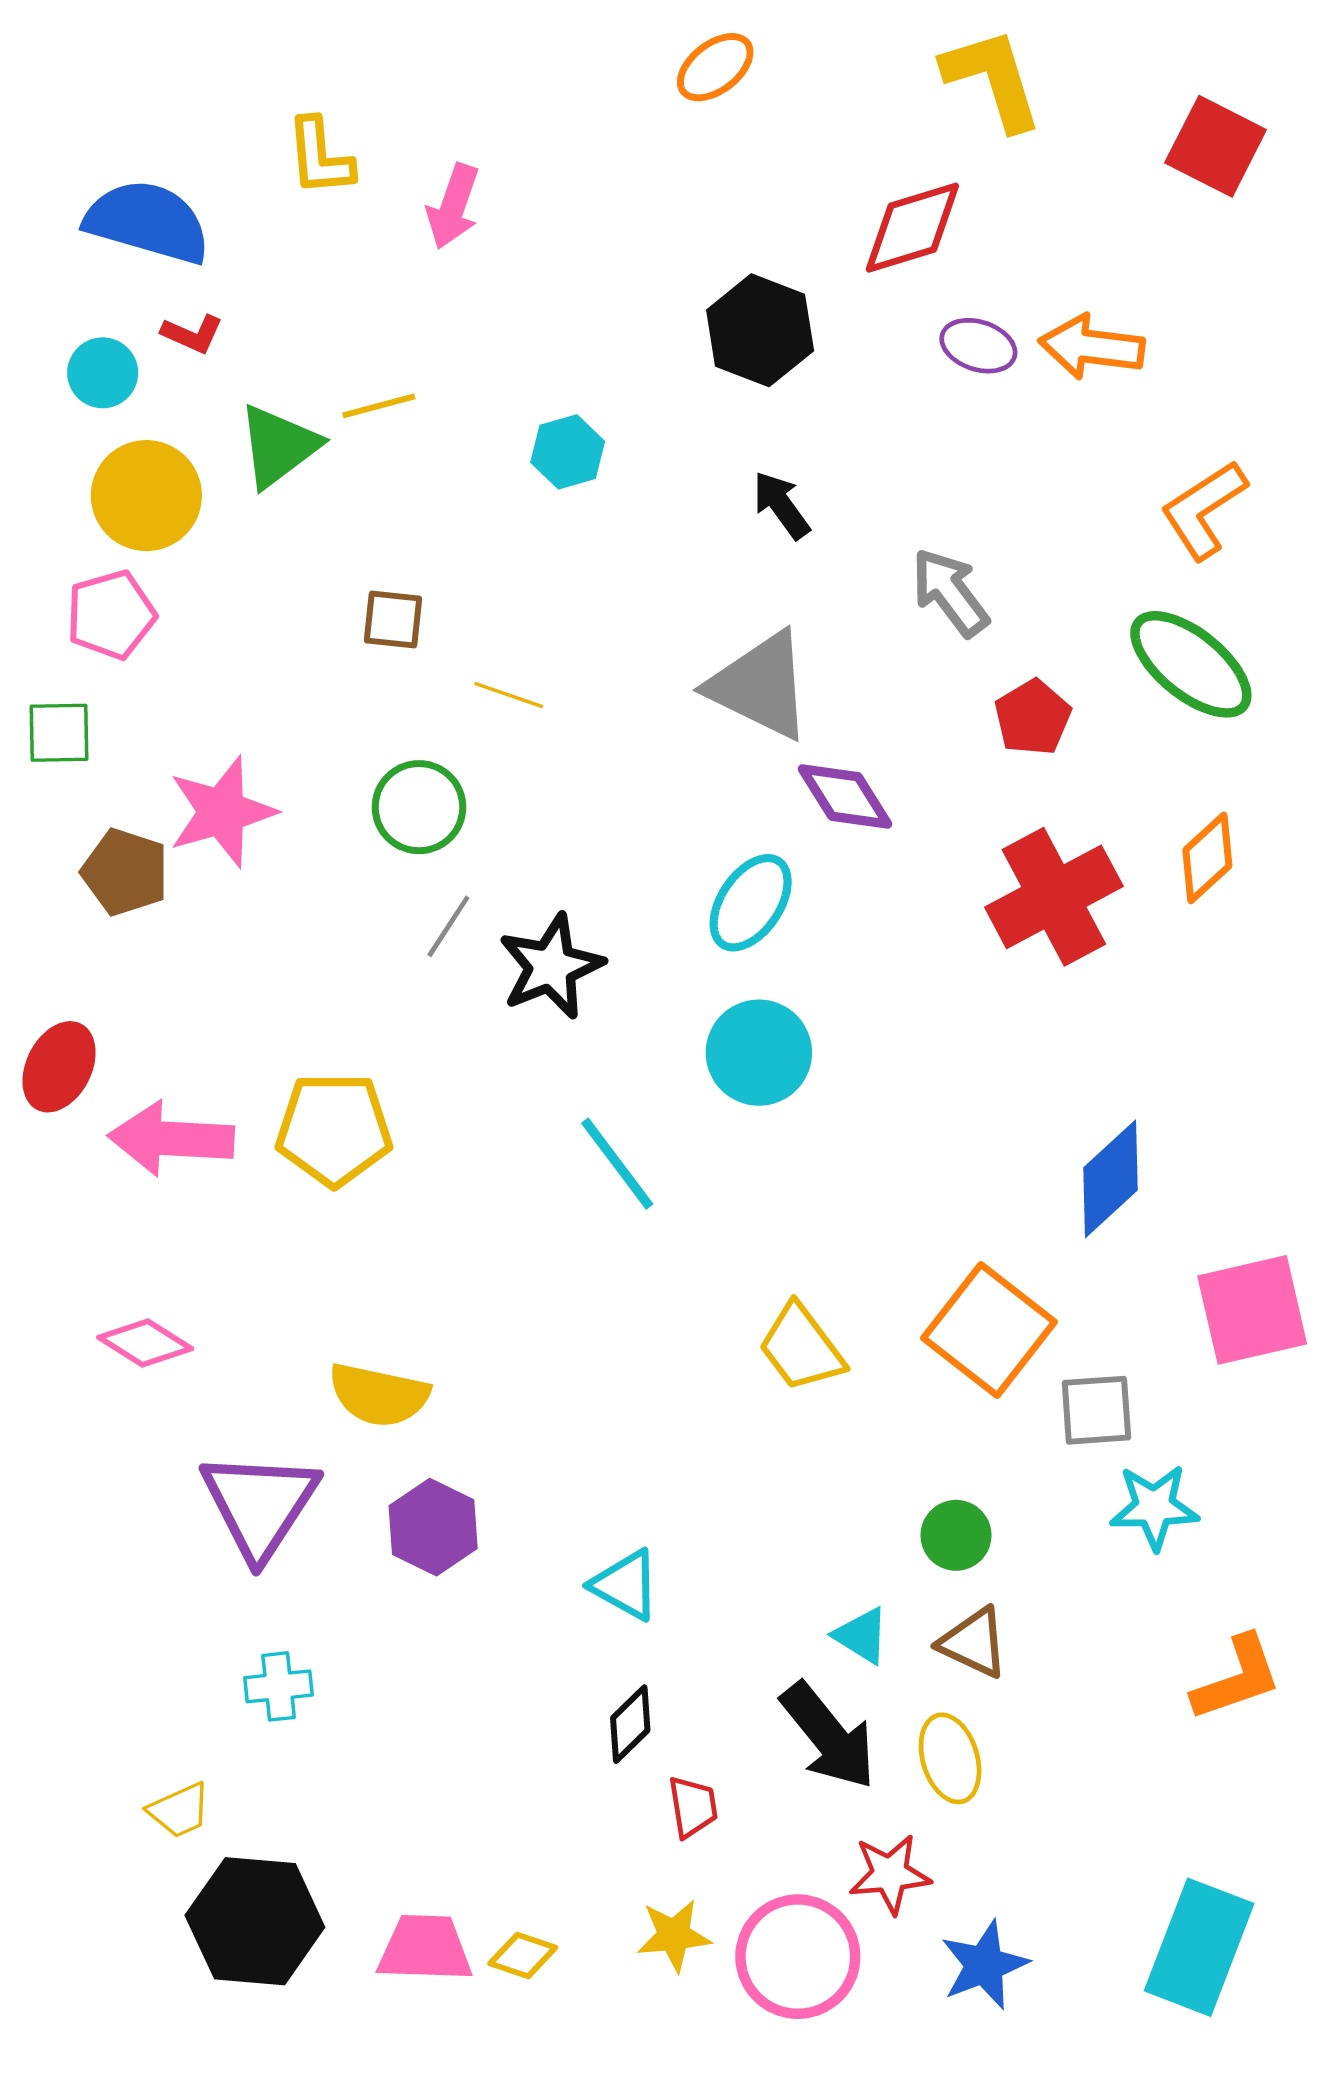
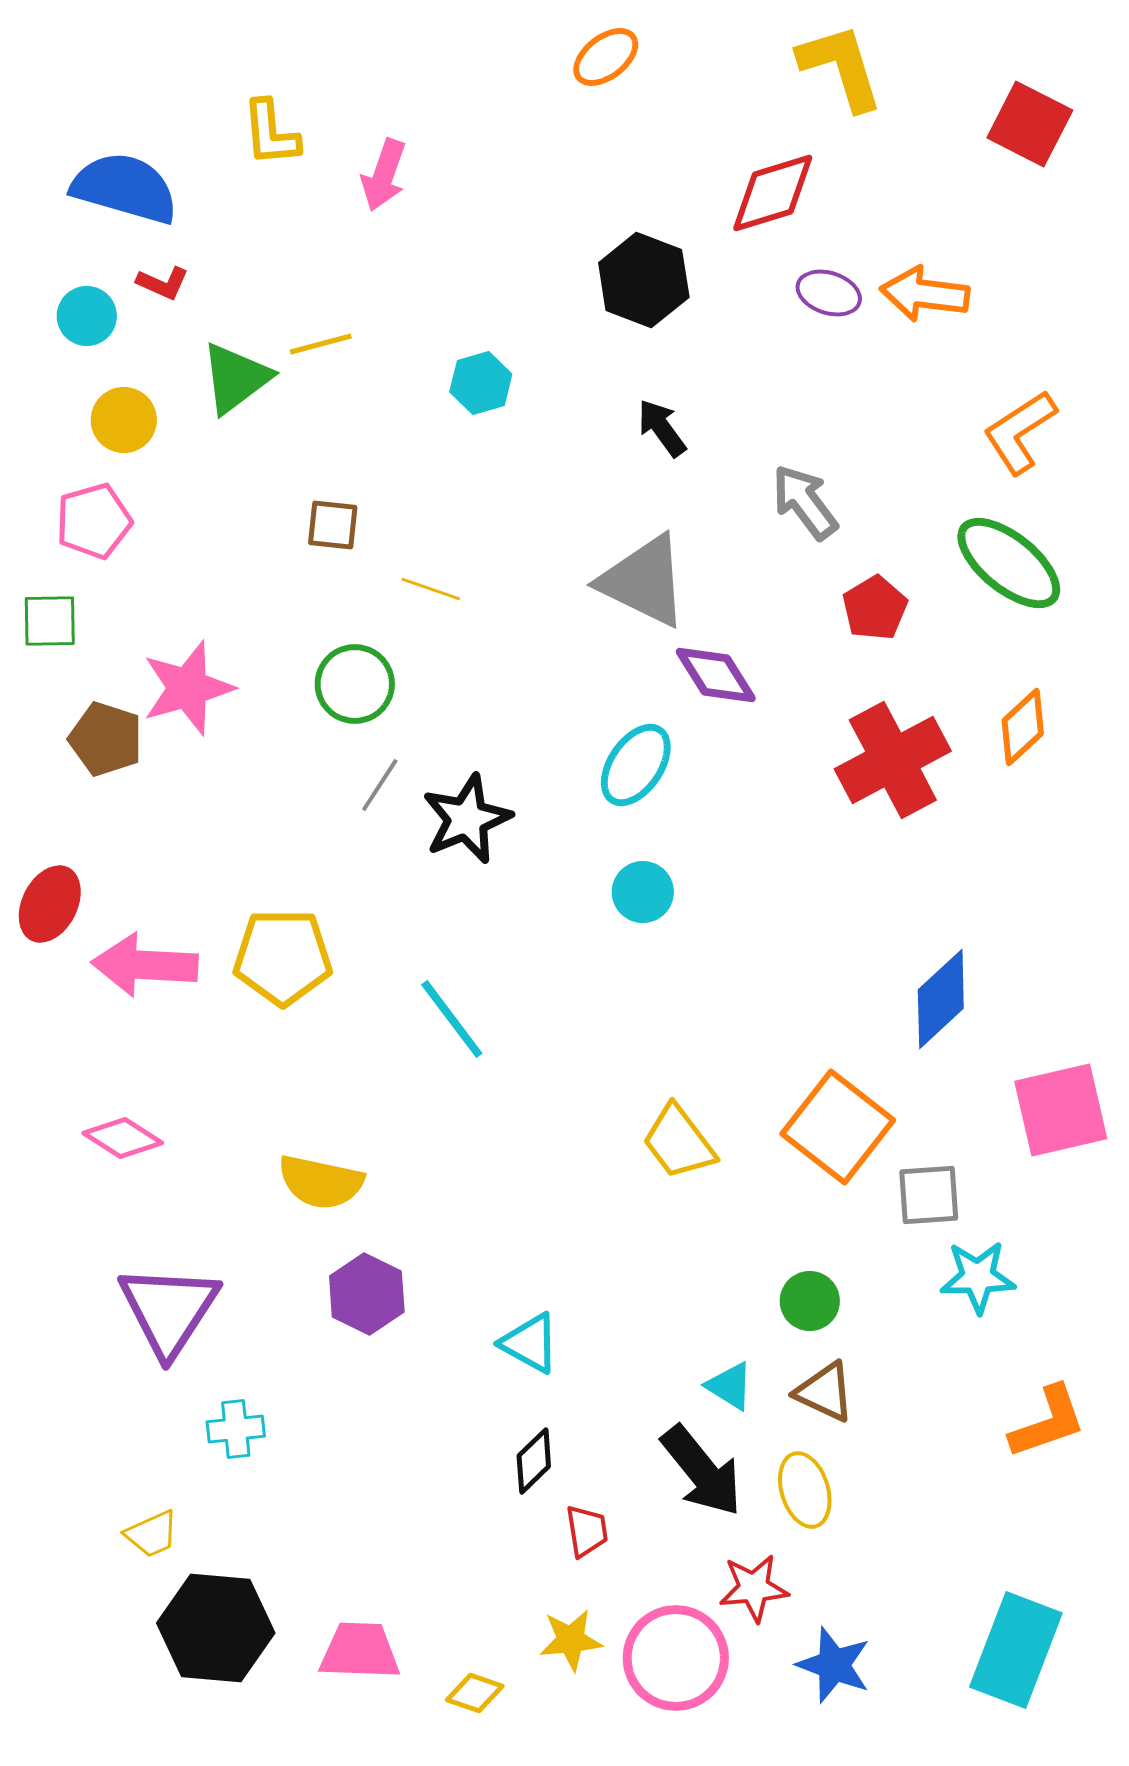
yellow circle: (146, 496) -> (124, 420), size x0.7
cyan circle: (759, 1053) -> (643, 892), size x0.7
cyan line: (617, 1164) -> (452, 1019), moved
purple triangle: (260, 1505) -> (169, 1310), moved
yellow diamond: (523, 1955) -> (475, 1693), moved
blue star: (984, 1965) -> (834, 1665), turned -30

